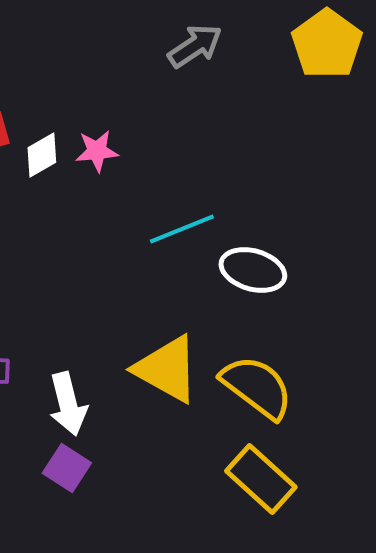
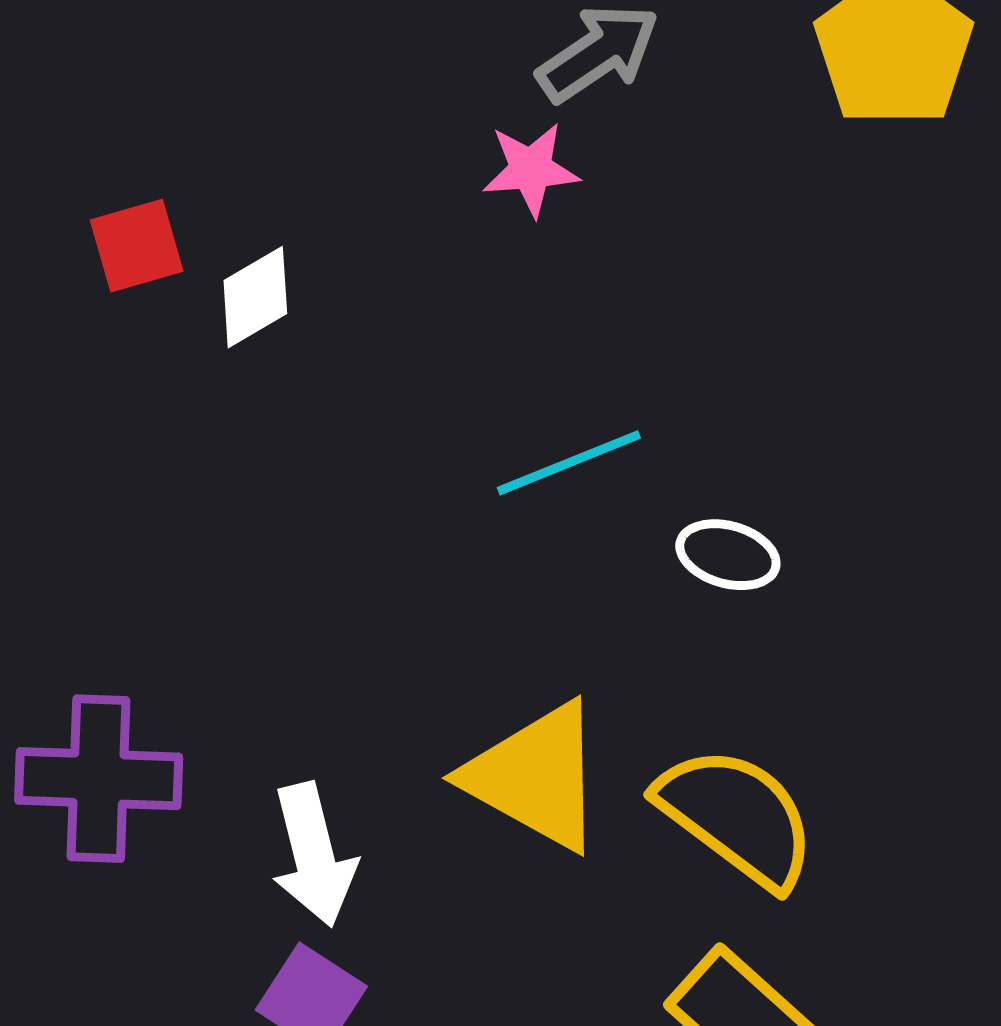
pink star: (97, 151) -> (531, 169), moved
white ellipse: (253, 270) -> (728, 555), size x0.7

